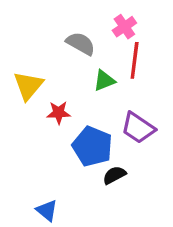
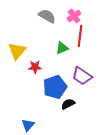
gray semicircle: (81, 44) -> (47, 16), moved
blue pentagon: (92, 146) -> (55, 87), turned 30
blue triangle: (47, 210) -> (28, 125), turned 32

